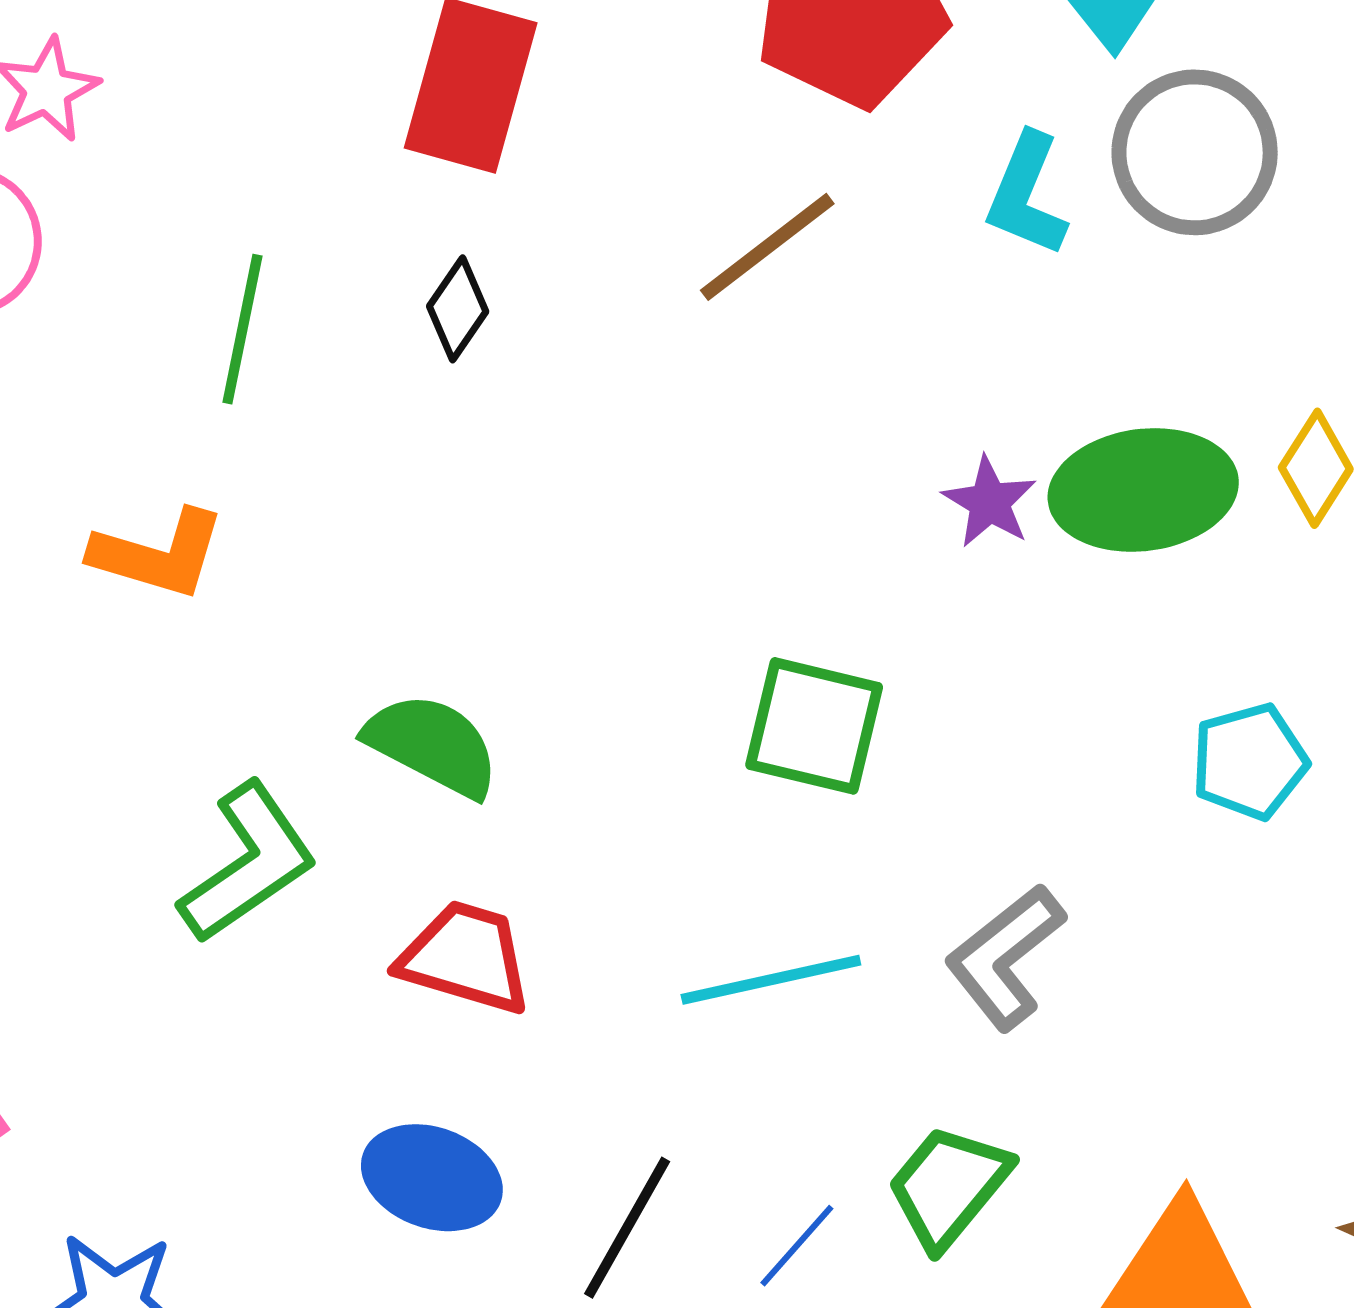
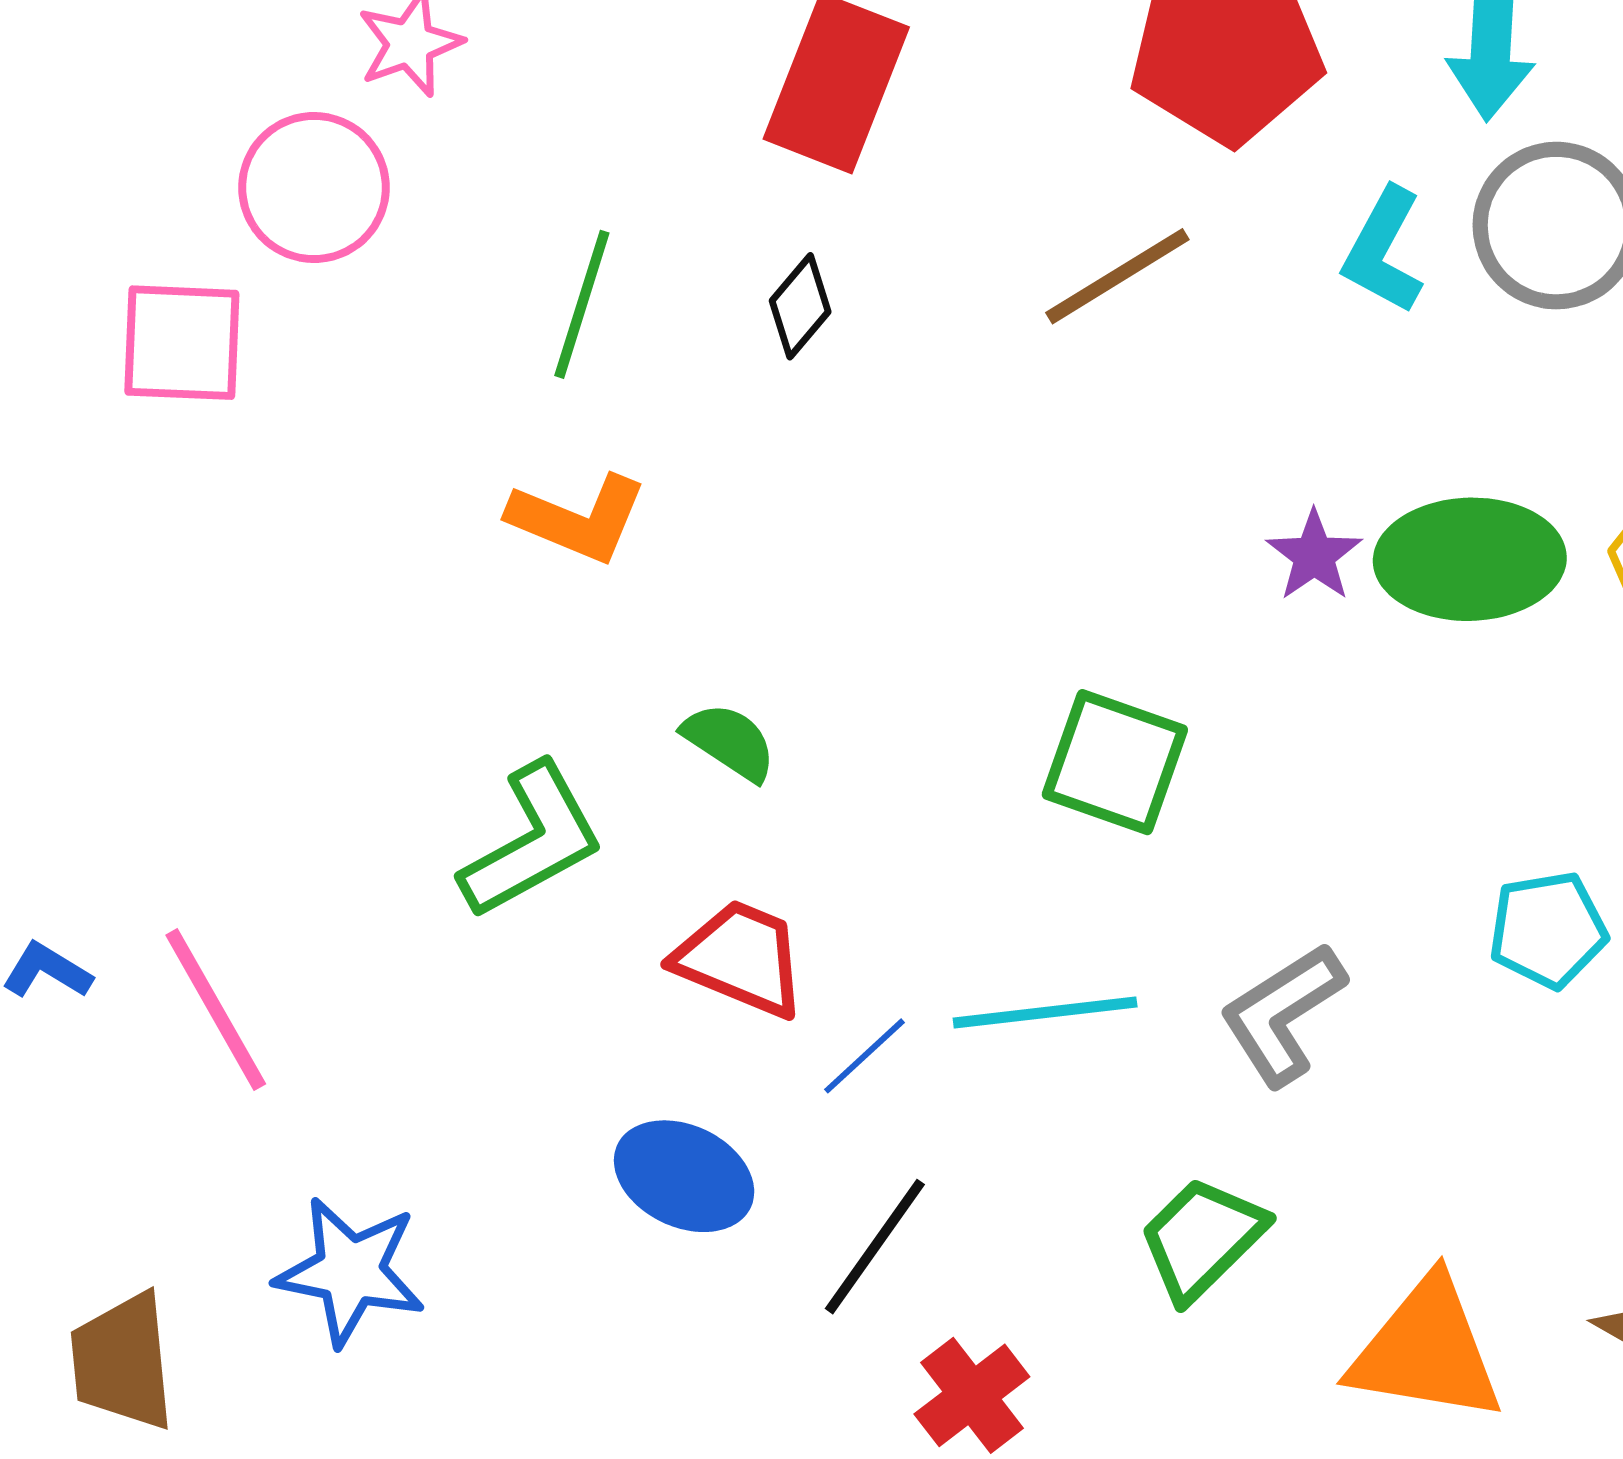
orange L-shape: (158, 554) -> (578, 519), moved
green semicircle: (432, 745) -> (729, 742), size x0.7
cyan pentagon: (1250, 761) -> (1548, 930), moved
blue line: (797, 1246) -> (864, 1056), moved

